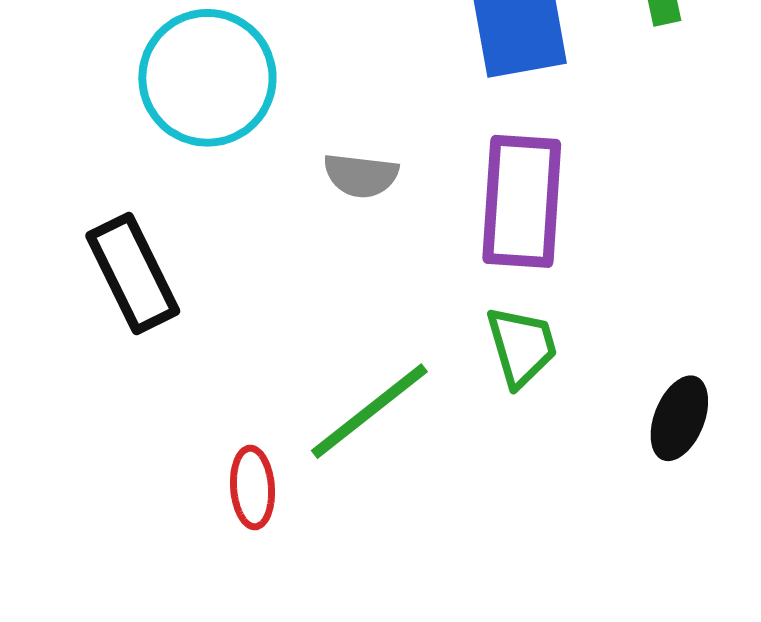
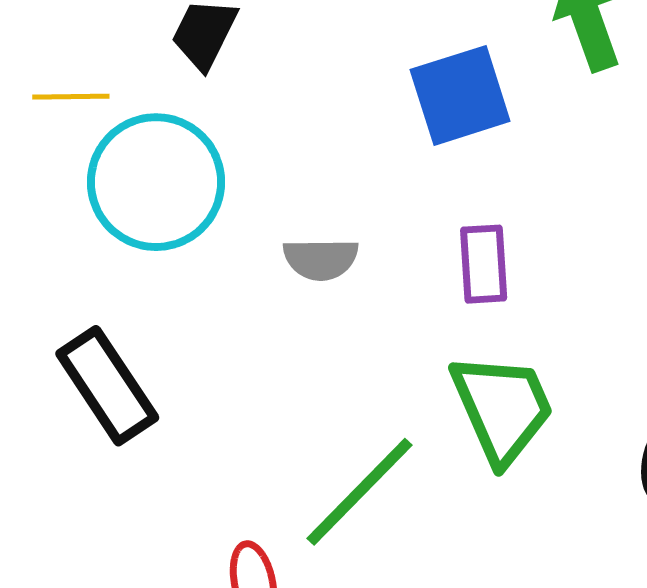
purple rectangle: (522, 201) -> (484, 264), size x0.6
green trapezoid: (522, 346) -> (502, 408), size x1.4

